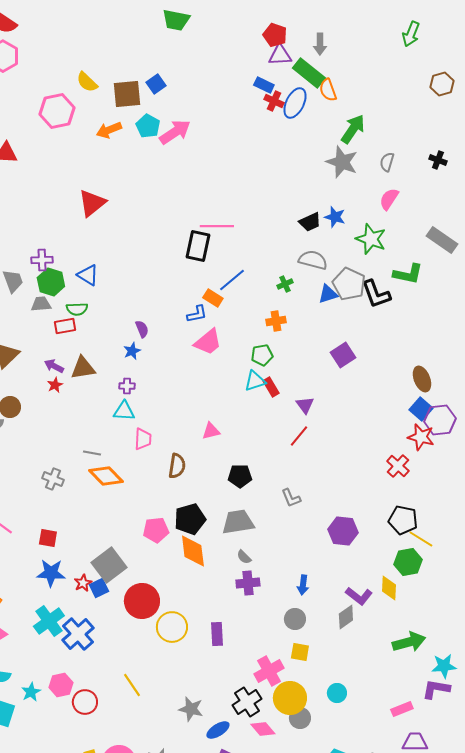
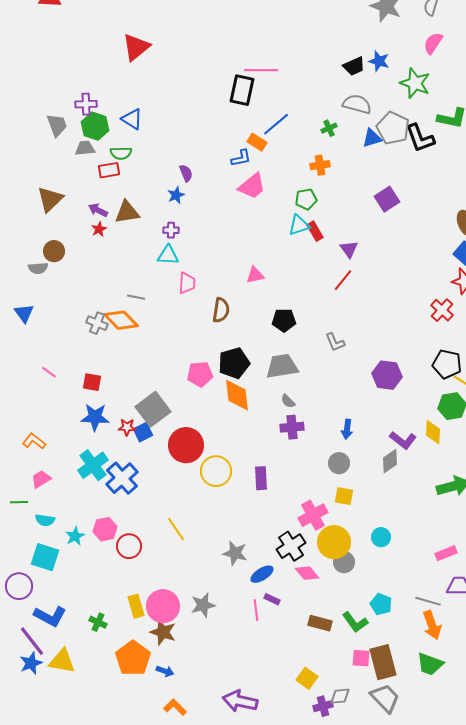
orange diamond: (106, 476) -> (121, 320), moved
red star: (83, 583) -> (127, 427), turned 30

